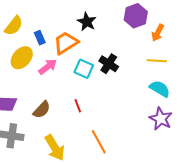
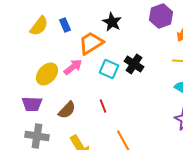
blue rectangle: (40, 38) -> (65, 25), moved
yellow ellipse: (22, 58) -> (47, 74), moved

